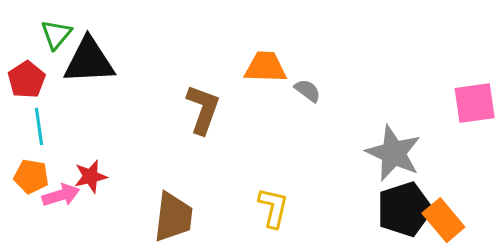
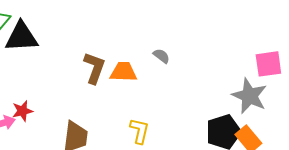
orange trapezoid: (265, 67) -> (123, 72), moved
gray star: (393, 153) -> (249, 96), moved

